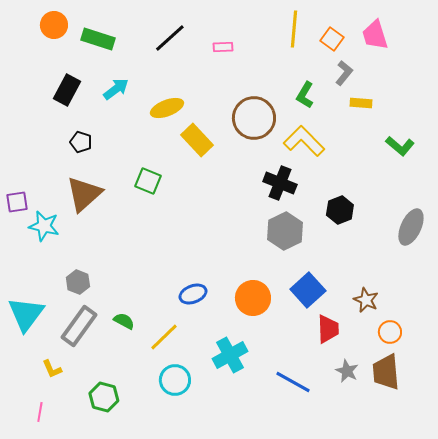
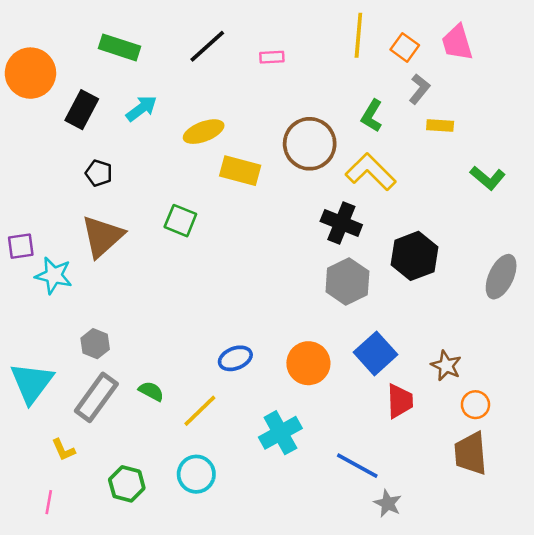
orange circle: (54, 25) -> (30, 73), moved, size x1.5
yellow rectangle: (197, 140) -> (240, 171), turned -32
black hexagon: (340, 210) -> (414, 256), size x1.4
gray star: (347, 371) -> (388, 503), moved
cyan circle: (175, 380) -> (196, 474), moved

